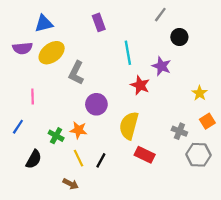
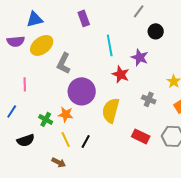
purple circle: (96, 104) -> (82, 91), size x1.4
gray cross: (179, 131) -> (149, 99), moved
red rectangle: (145, 155) -> (141, 136), moved
black semicircle: (34, 159) -> (26, 140), turned 42

